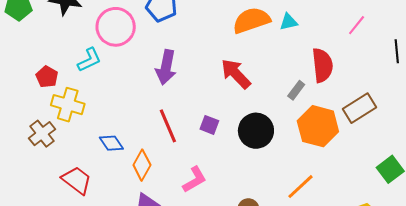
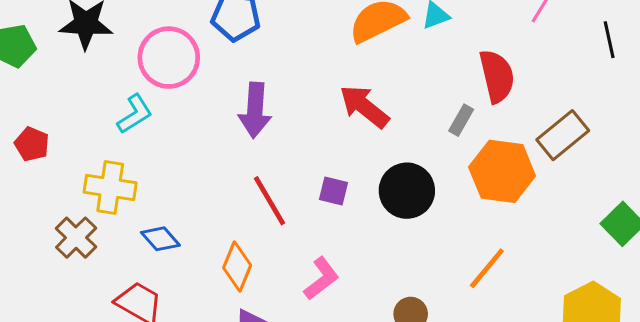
red pentagon: (47, 77) -> (32, 144), moved
blue diamond: (111, 143) -> (160, 239), moved

